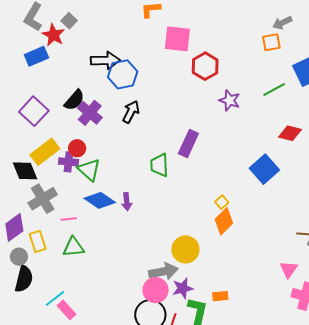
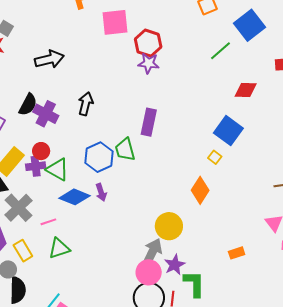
blue hexagon: (123, 74) -> (99, 157), moved
purple star: (230, 100) -> (149, 63), moved
yellow square: (222, 202) -> (215, 157), moved
gray arrow: (163, 271) -> (152, 252), turned -40
orange rectangle: (220, 296) -> (237, 253), moved

